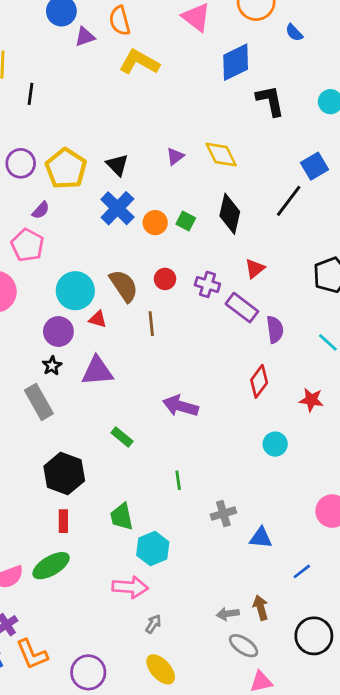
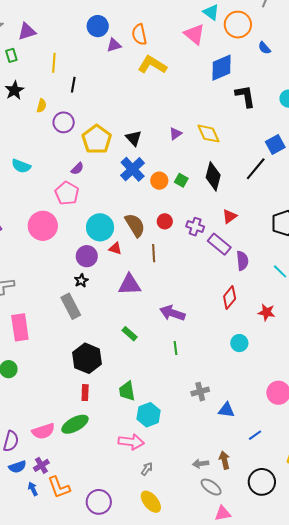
purple circle: (21, 163) -> (64, 122), moved
purple triangle: (97, 371) -> (130, 285), moved
green line: (178, 480) -> (176, 348), moved

